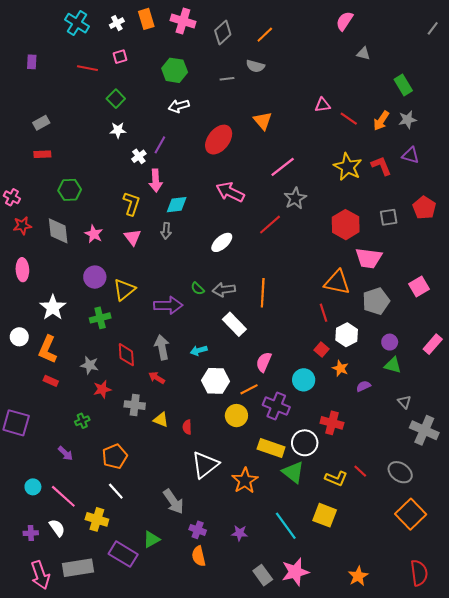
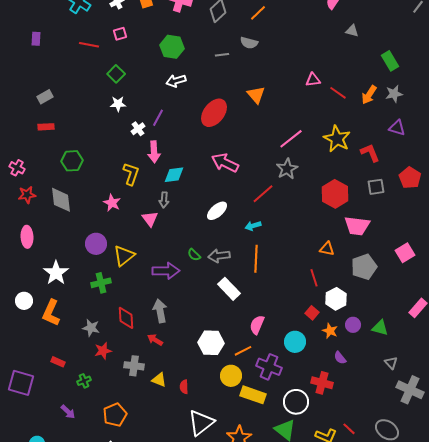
red L-shape: (381, 166) -> (370, 153), moved
pink line: (283, 167) -> (291, 139), moved
pink star: (94, 234) -> (112, 203), moved
pink triangle: (133, 237) -> (150, 219), moved
orange triangle: (337, 282) -> (327, 249), size x0.6
purple circle: (390, 342) -> (353, 325), moved
cyan arrow: (199, 350) -> (253, 226), moved
red rectangle: (51, 381) -> (58, 362), moved
purple semicircle: (363, 386) -> (340, 358), moved, turned -104
yellow rectangle: (271, 448) -> (253, 395), moved

